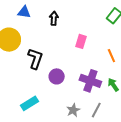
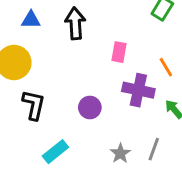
black arrow: (54, 18) -> (75, 23), size x1.5
black L-shape: (35, 59) -> (34, 105), moved
purple cross: (90, 81) -> (138, 90), moved

